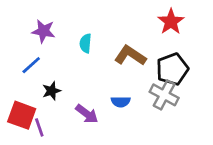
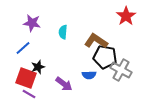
black pentagon: (172, 69) -> (105, 57), moved, turned 30
red square: (22, 115) -> (26, 78), moved
purple line: (39, 127) -> (29, 94), turned -40

